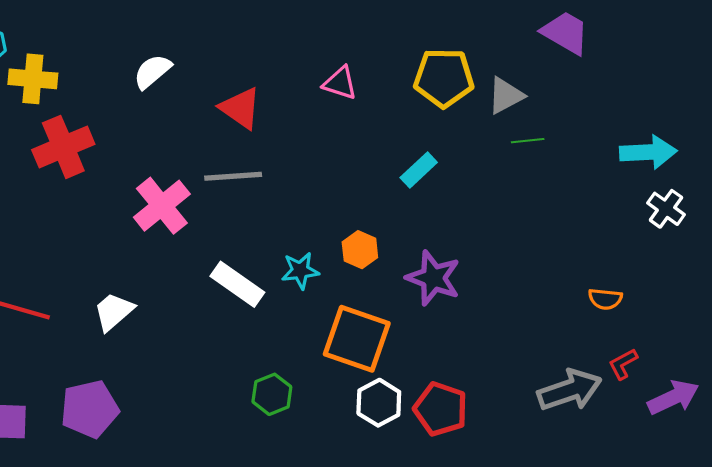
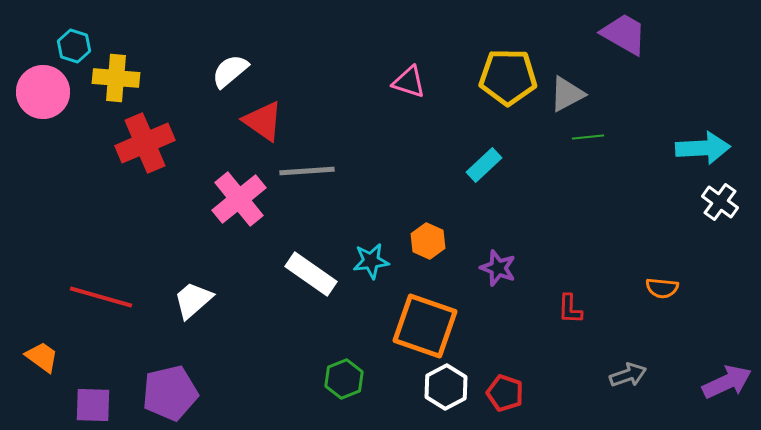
red triangle: (240, 108) -> (263, 121), moved
purple star: (433, 278) -> (498, 268), size x0.7
red L-shape: (623, 364) -> (570, 309), moved, turned -60
gray arrow: (570, 390) -> (628, 375), size x0.6
red pentagon: (441, 409) -> (505, 393), size x0.7

